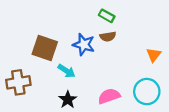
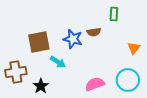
green rectangle: (107, 16) -> (114, 14), moved, turned 64
brown square: (45, 48) -> (39, 42), turned -30
black star: (68, 100) -> (41, 86), moved

